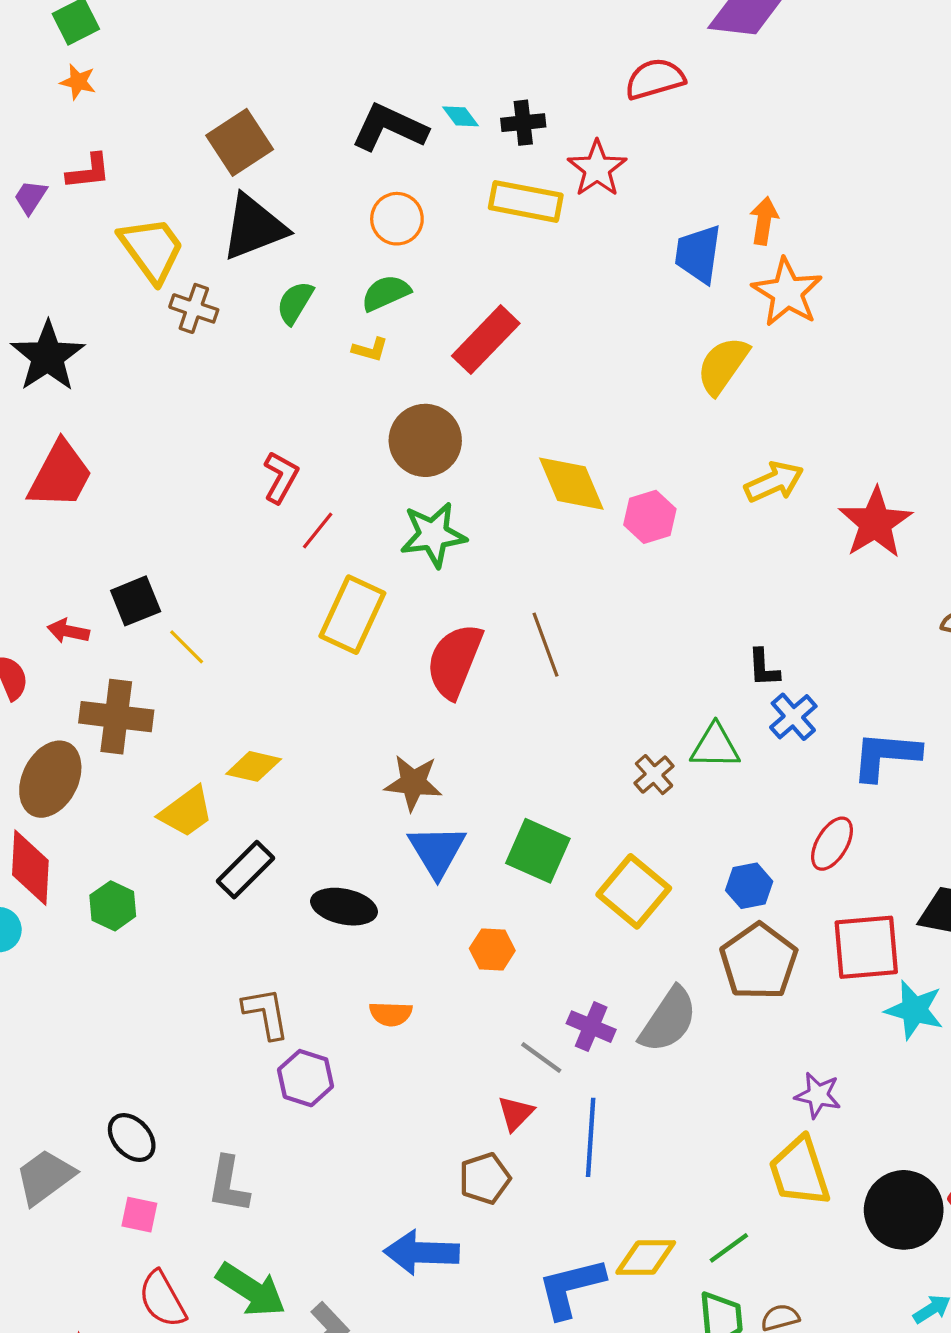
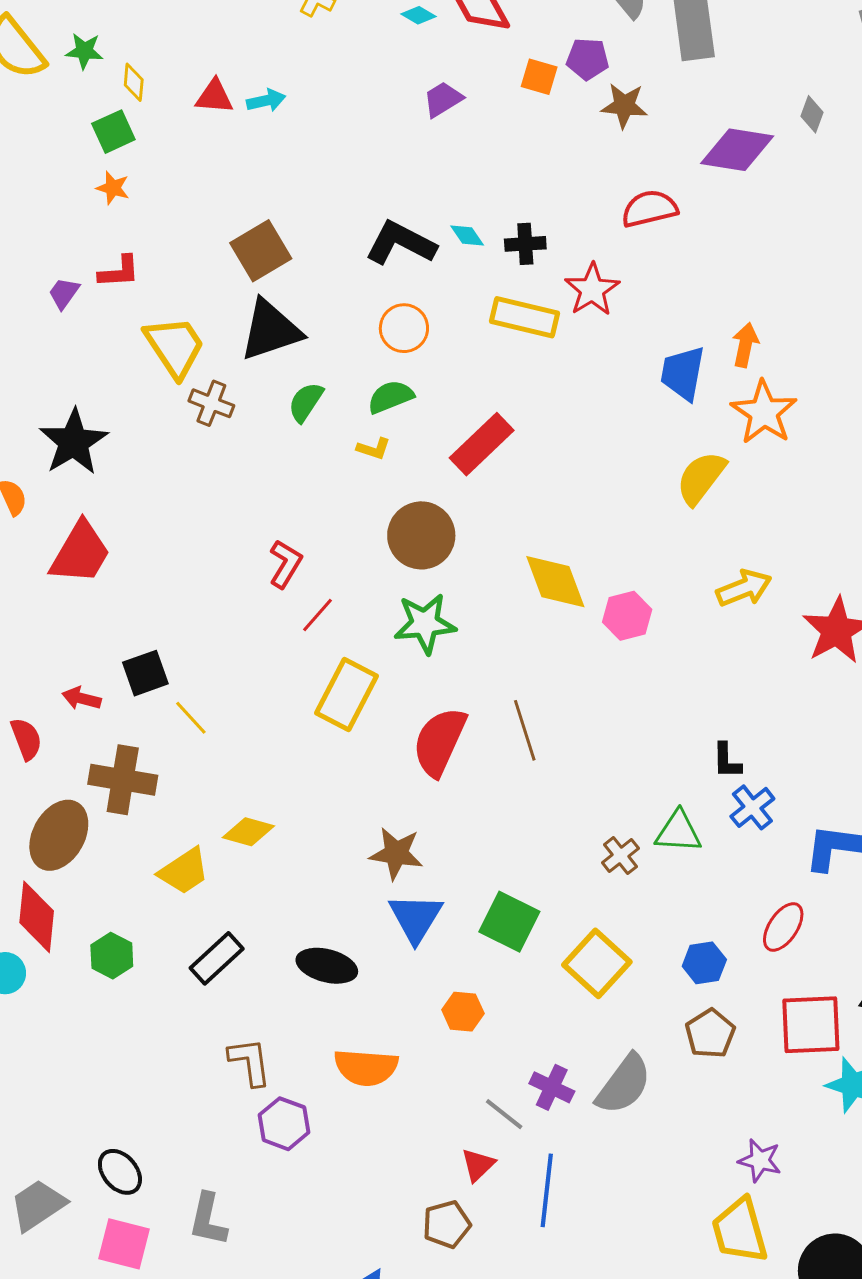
black rectangle: (245, 870) -> (217, 958), moved
brown pentagon: (759, 961) -> (710, 1034), size x0.7
orange semicircle: (391, 1014) -> (366, 1067), size x1.6
pink square: (139, 1215) -> (124, 1244), size x1.5

